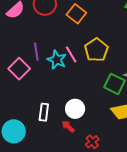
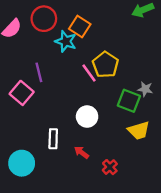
pink line: (71, 54) -> (89, 73), moved
cyan star: (57, 60) -> (66, 41), moved
white circle: (75, 109) -> (87, 117), moved

